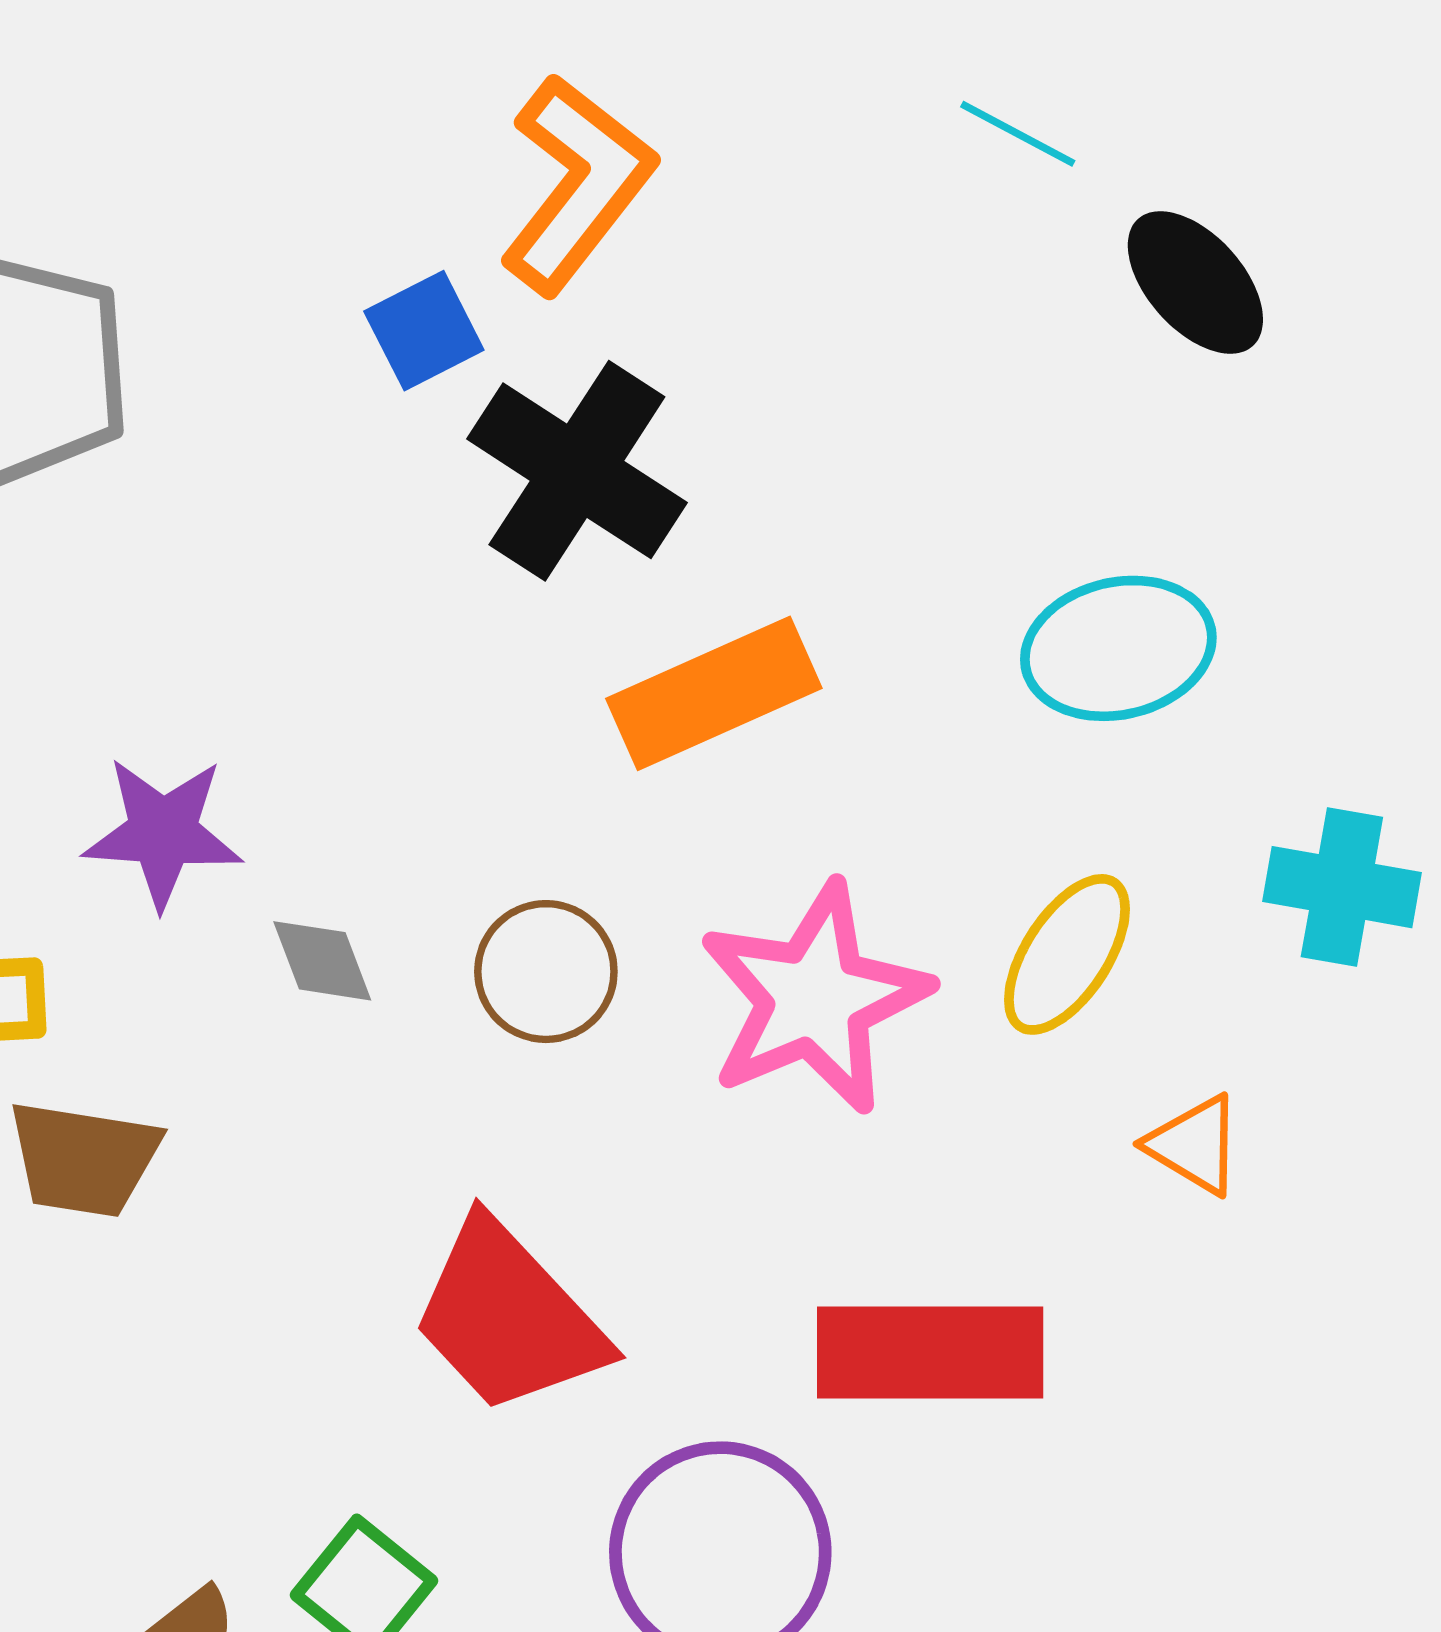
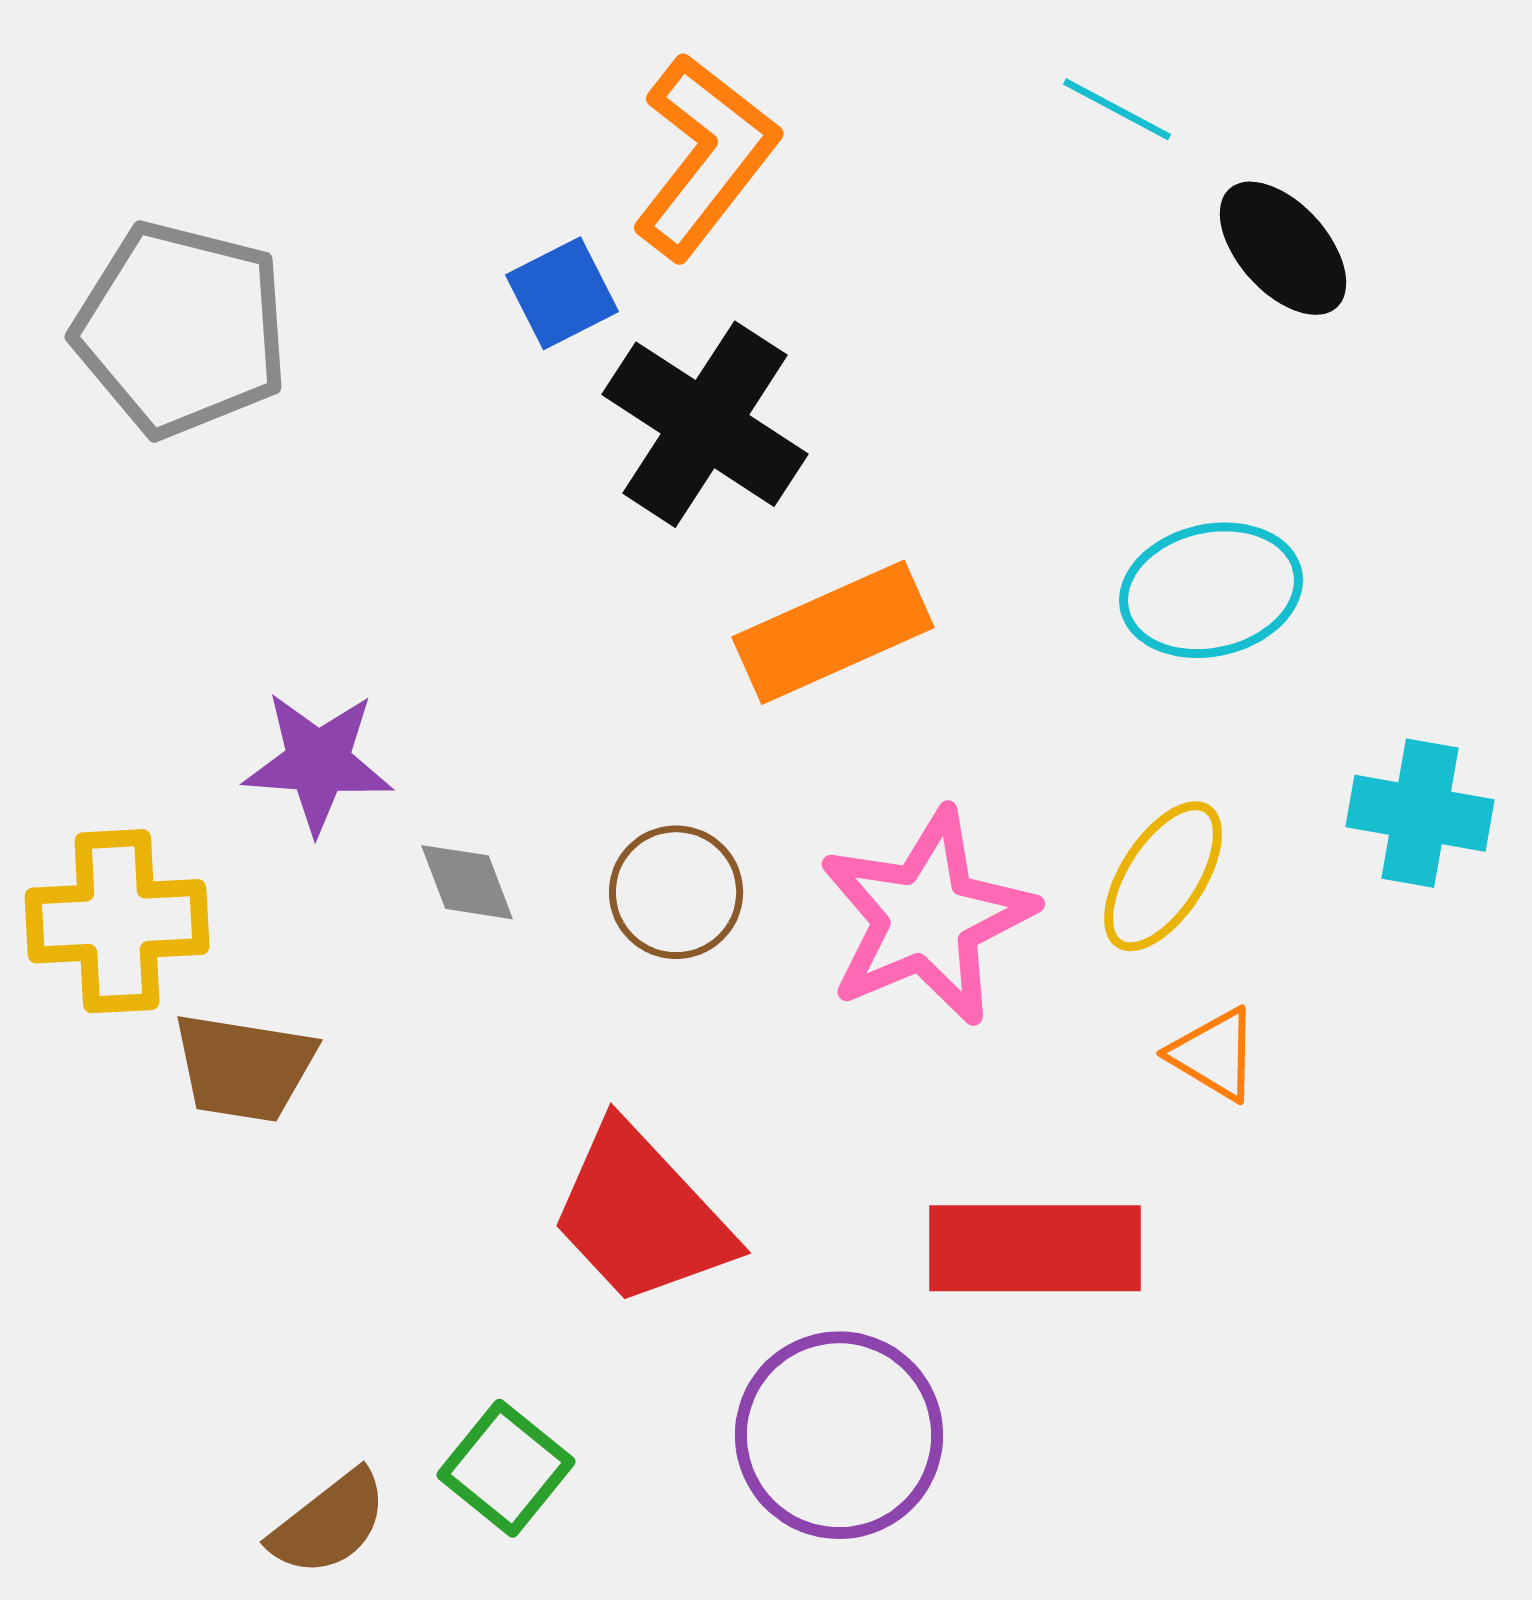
orange triangle: (1194, 1145) -> (1214, 1054), moved

